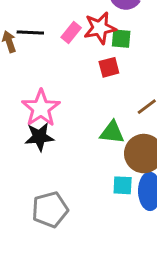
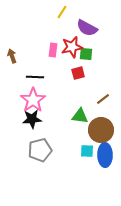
black line: (30, 33) -> (35, 77), moved
pink rectangle: (71, 33) -> (53, 50), turned -32
gray pentagon: (50, 209) -> (40, 150), moved

